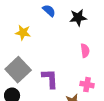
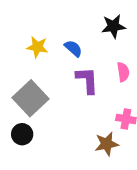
blue semicircle: (49, 11) -> (73, 48), moved
purple L-shape: (50, 79) -> (87, 80), moved

